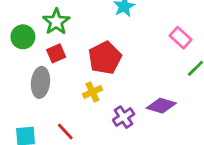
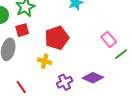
pink rectangle: (181, 38) -> (109, 39), moved
yellow cross: (92, 92) -> (45, 61), turned 32

